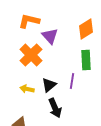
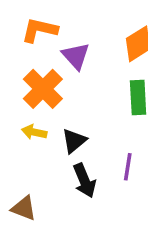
purple line: (72, 81) -> (128, 167), moved
yellow arrow: (27, 89) -> (34, 132), moved

